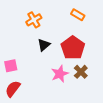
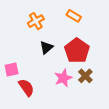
orange rectangle: (78, 15) -> (74, 16), moved
red semicircle: (13, 89) -> (26, 87), moved, turned 108

